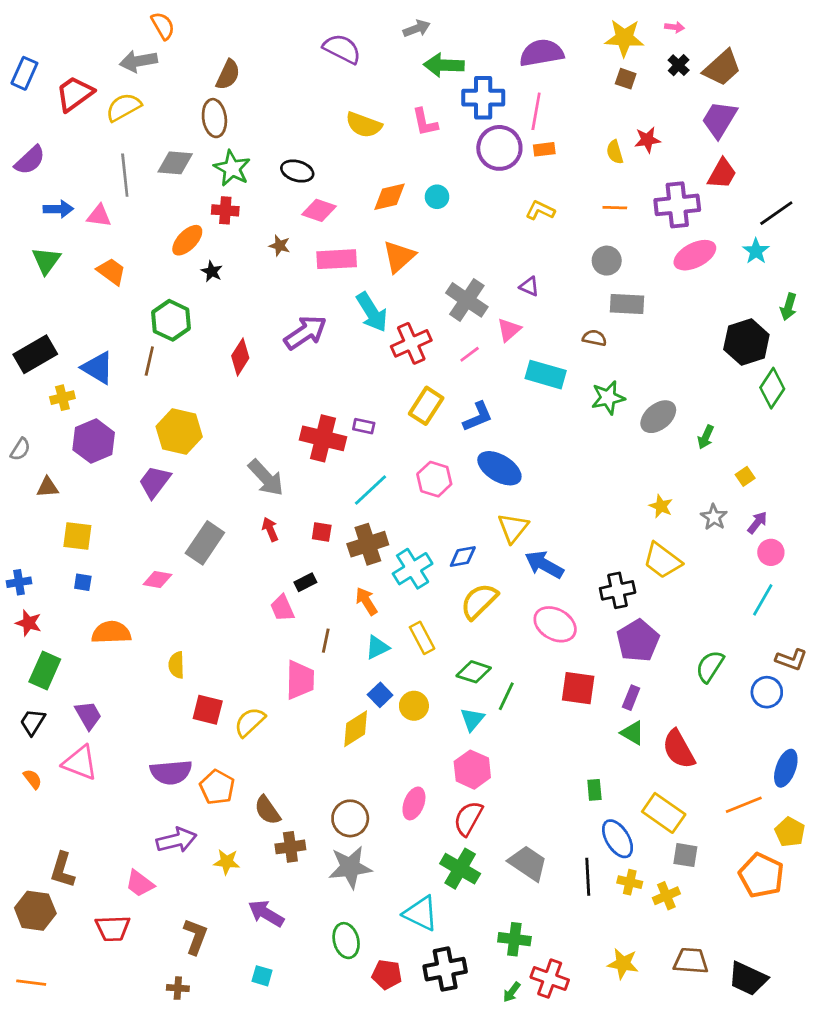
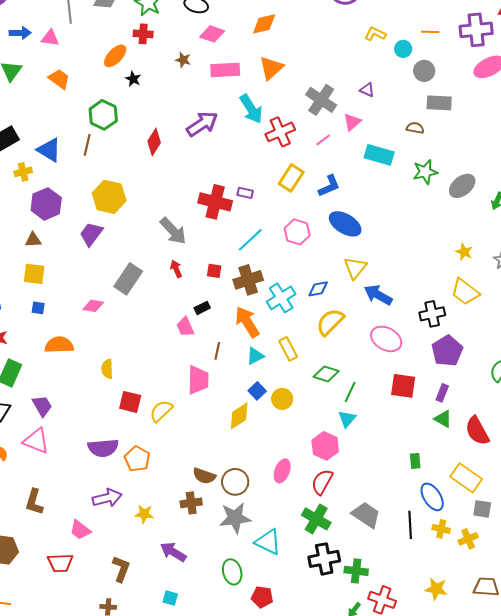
cyan circle: (437, 197) -> (403, 49), moved
brown triangle: (48, 487) -> (33, 240), moved
orange arrow: (366, 601) -> (247, 322), size x1.5
cyan triangle: (472, 719) -> (347, 419), moved
brown semicircle: (267, 810) -> (204, 476), moved, turned -35
brown L-shape: (62, 870) -> (34, 502), moved
cyan triangle: (421, 913) -> (268, 542), moved
black cross: (445, 969) -> (324, 559), moved

